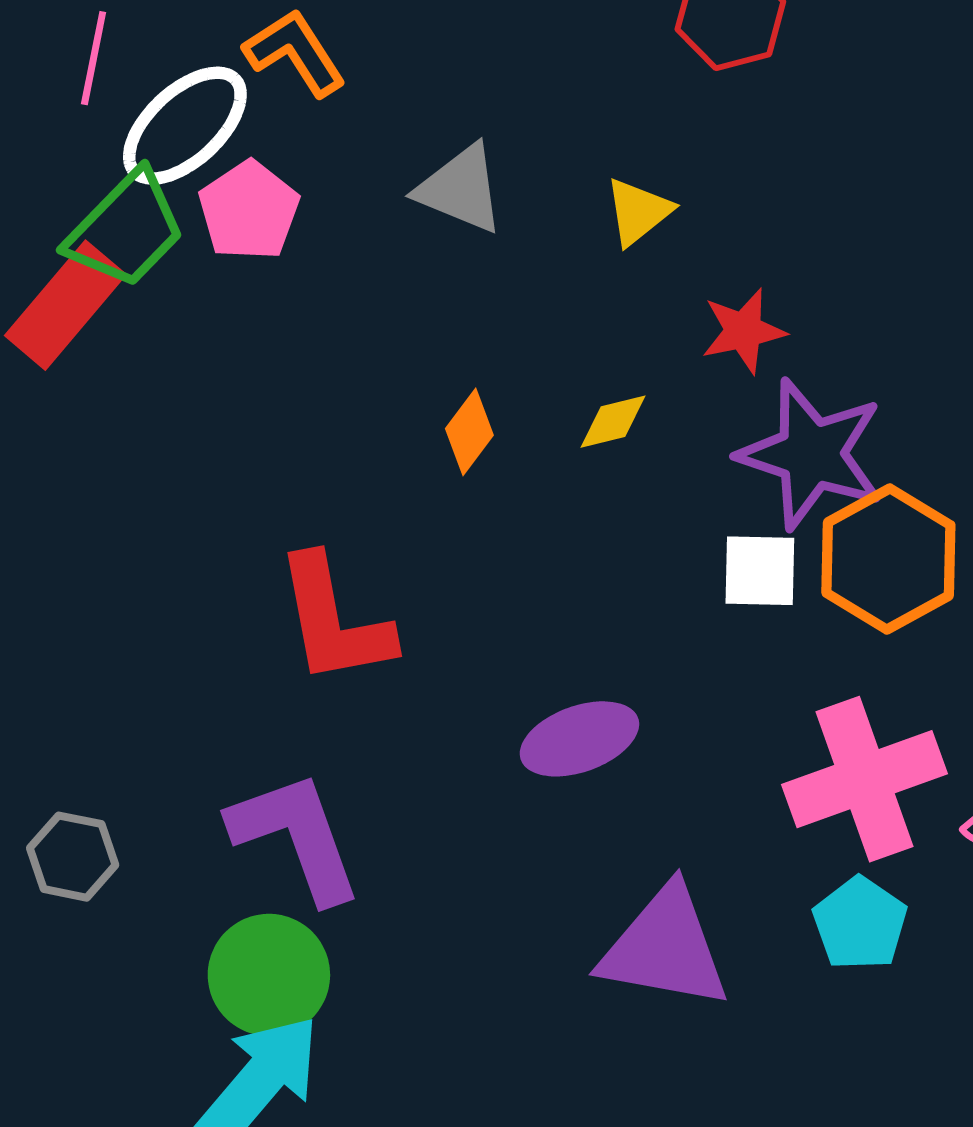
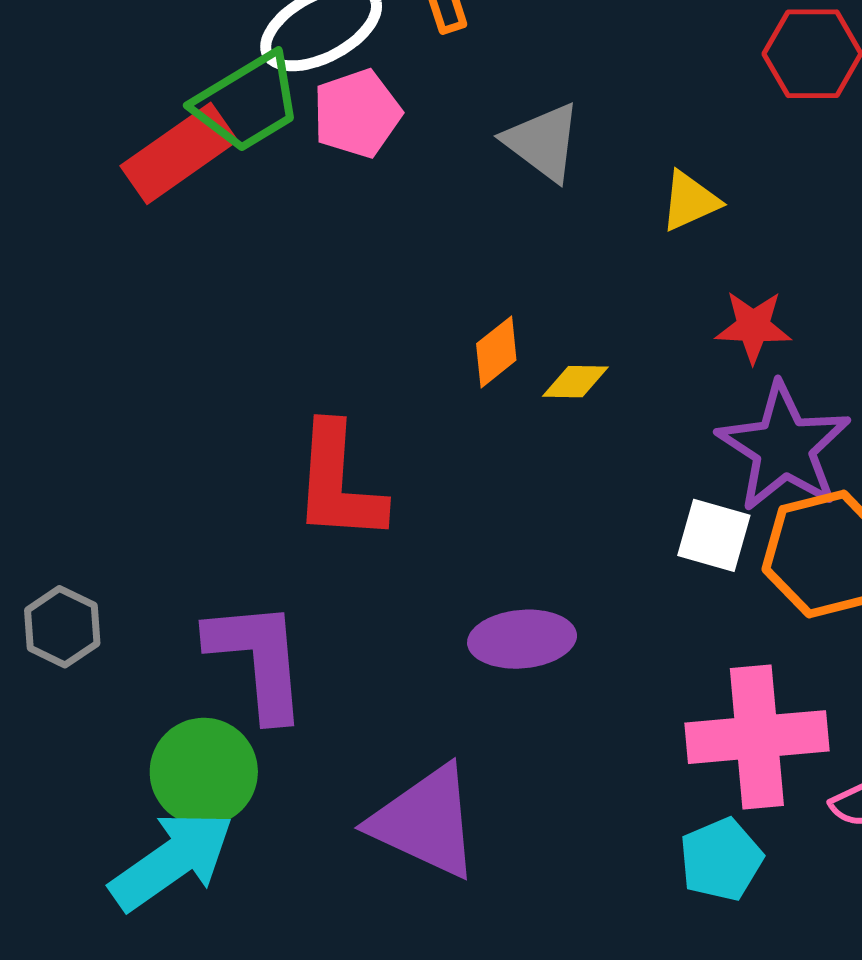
yellow diamond: (613, 422) -> (575, 382), moved
purple triangle: (665, 948) -> (425, 822), moved

